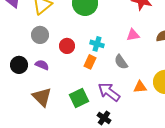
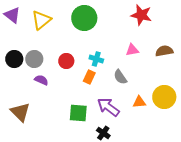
gray circle: (40, 35) -> (34, 59), moved
black circle: (19, 65) -> (14, 59), moved
brown triangle: (42, 97) -> (20, 112), moved
green square: (79, 98) -> (78, 113), turned 30

